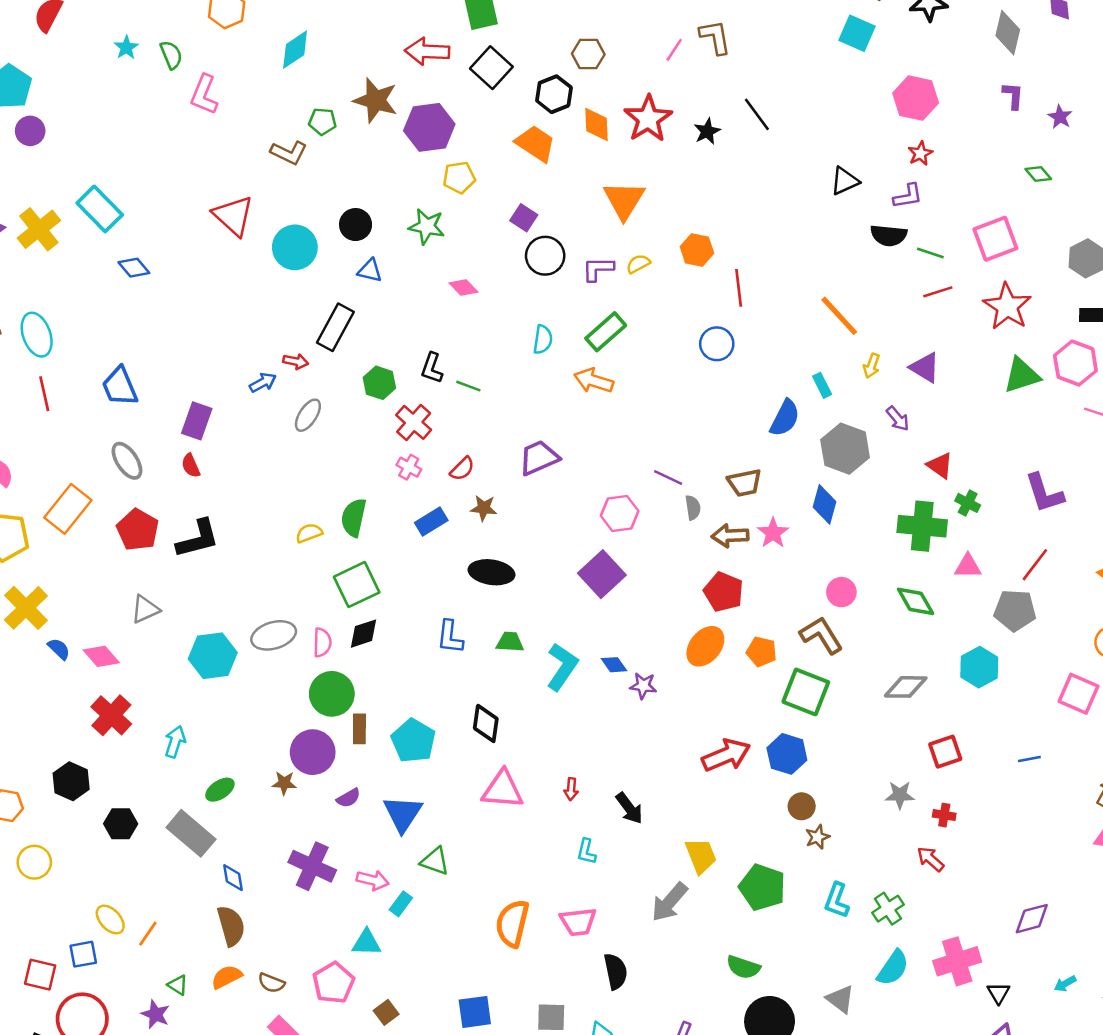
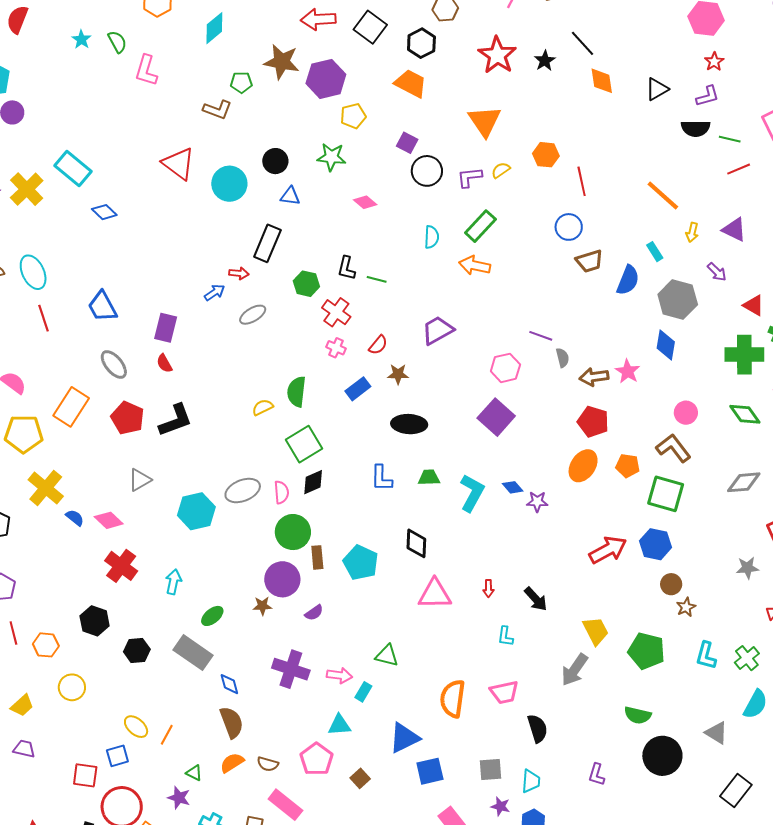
orange diamond: (596, 124) -> (602, 81), moved
gray ellipse: (308, 415) -> (253, 315), turned 32
brown trapezoid: (745, 483) -> (589, 261), moved
blue triangle: (403, 814) -> (404, 738), moved, turned 36

